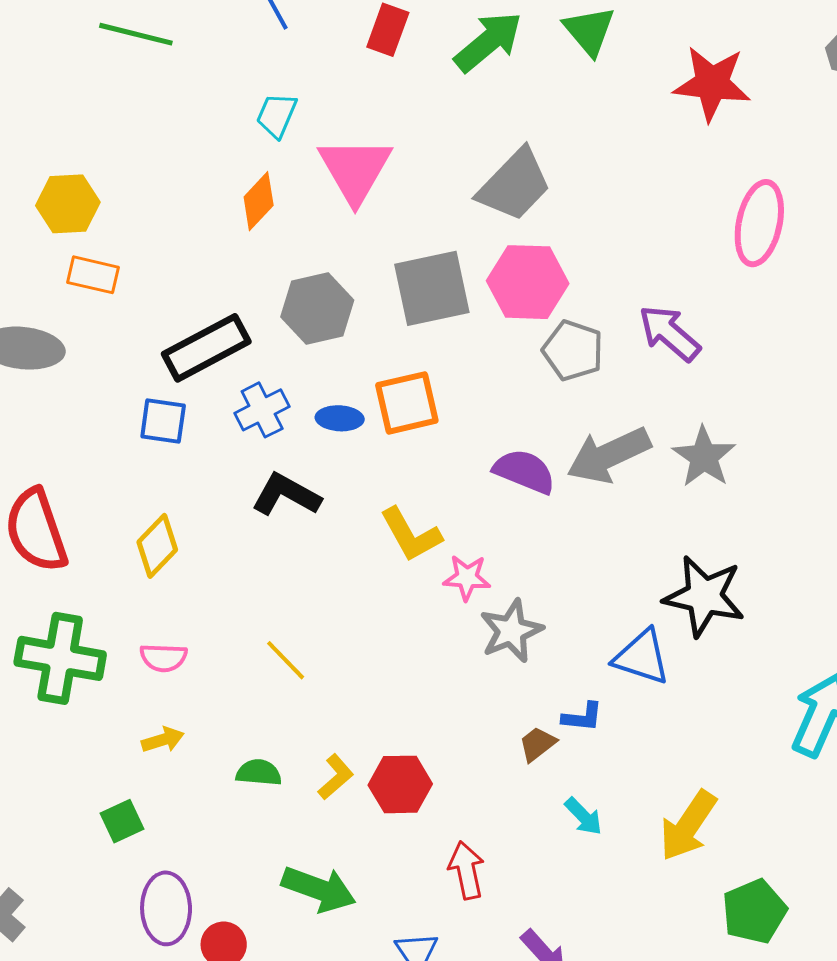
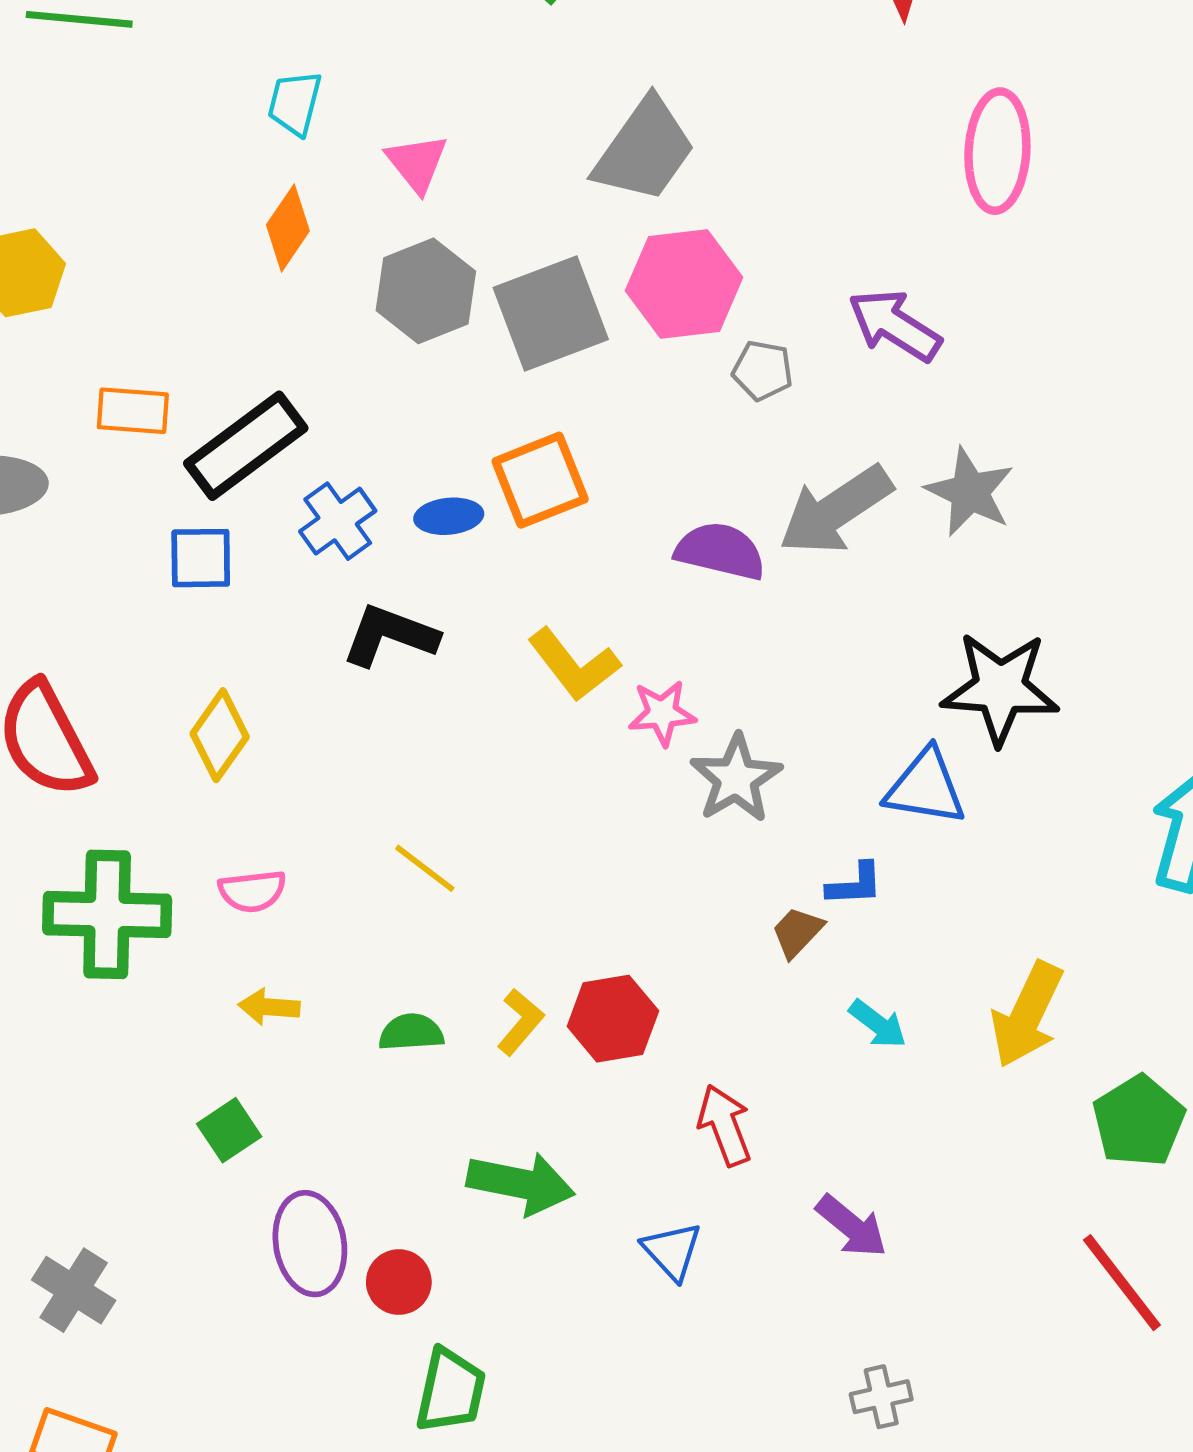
pink triangle: (355, 170) -> (417, 163), size x0.6
orange rectangle: (93, 275) -> (133, 411), moved
gray hexagon: (317, 308) -> (426, 291), moved
gray pentagon: (573, 350) -> (763, 370), size x0.7
yellow arrow: (163, 740) -> (269, 1007), turned -150

